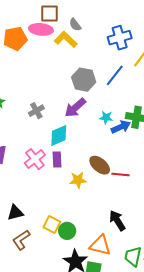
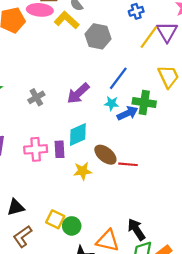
blue cross: (120, 38) -> (136, 11), moved, size x0.6
blue line: (115, 75) -> (118, 78), moved
gray hexagon: (84, 80) -> (98, 36), moved
cyan diamond: (59, 135) -> (78, 135), moved
pink cross: (35, 159) -> (36, 149), turned 35
black arrow: (117, 221) -> (136, 229), moved

